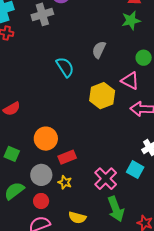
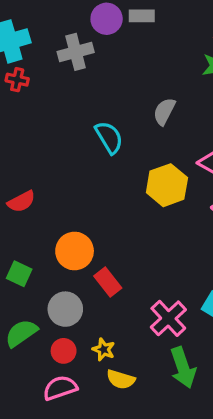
red rectangle: (67, 157) -> (108, 282), turned 72
yellow star: (65, 182) -> (104, 349), moved

